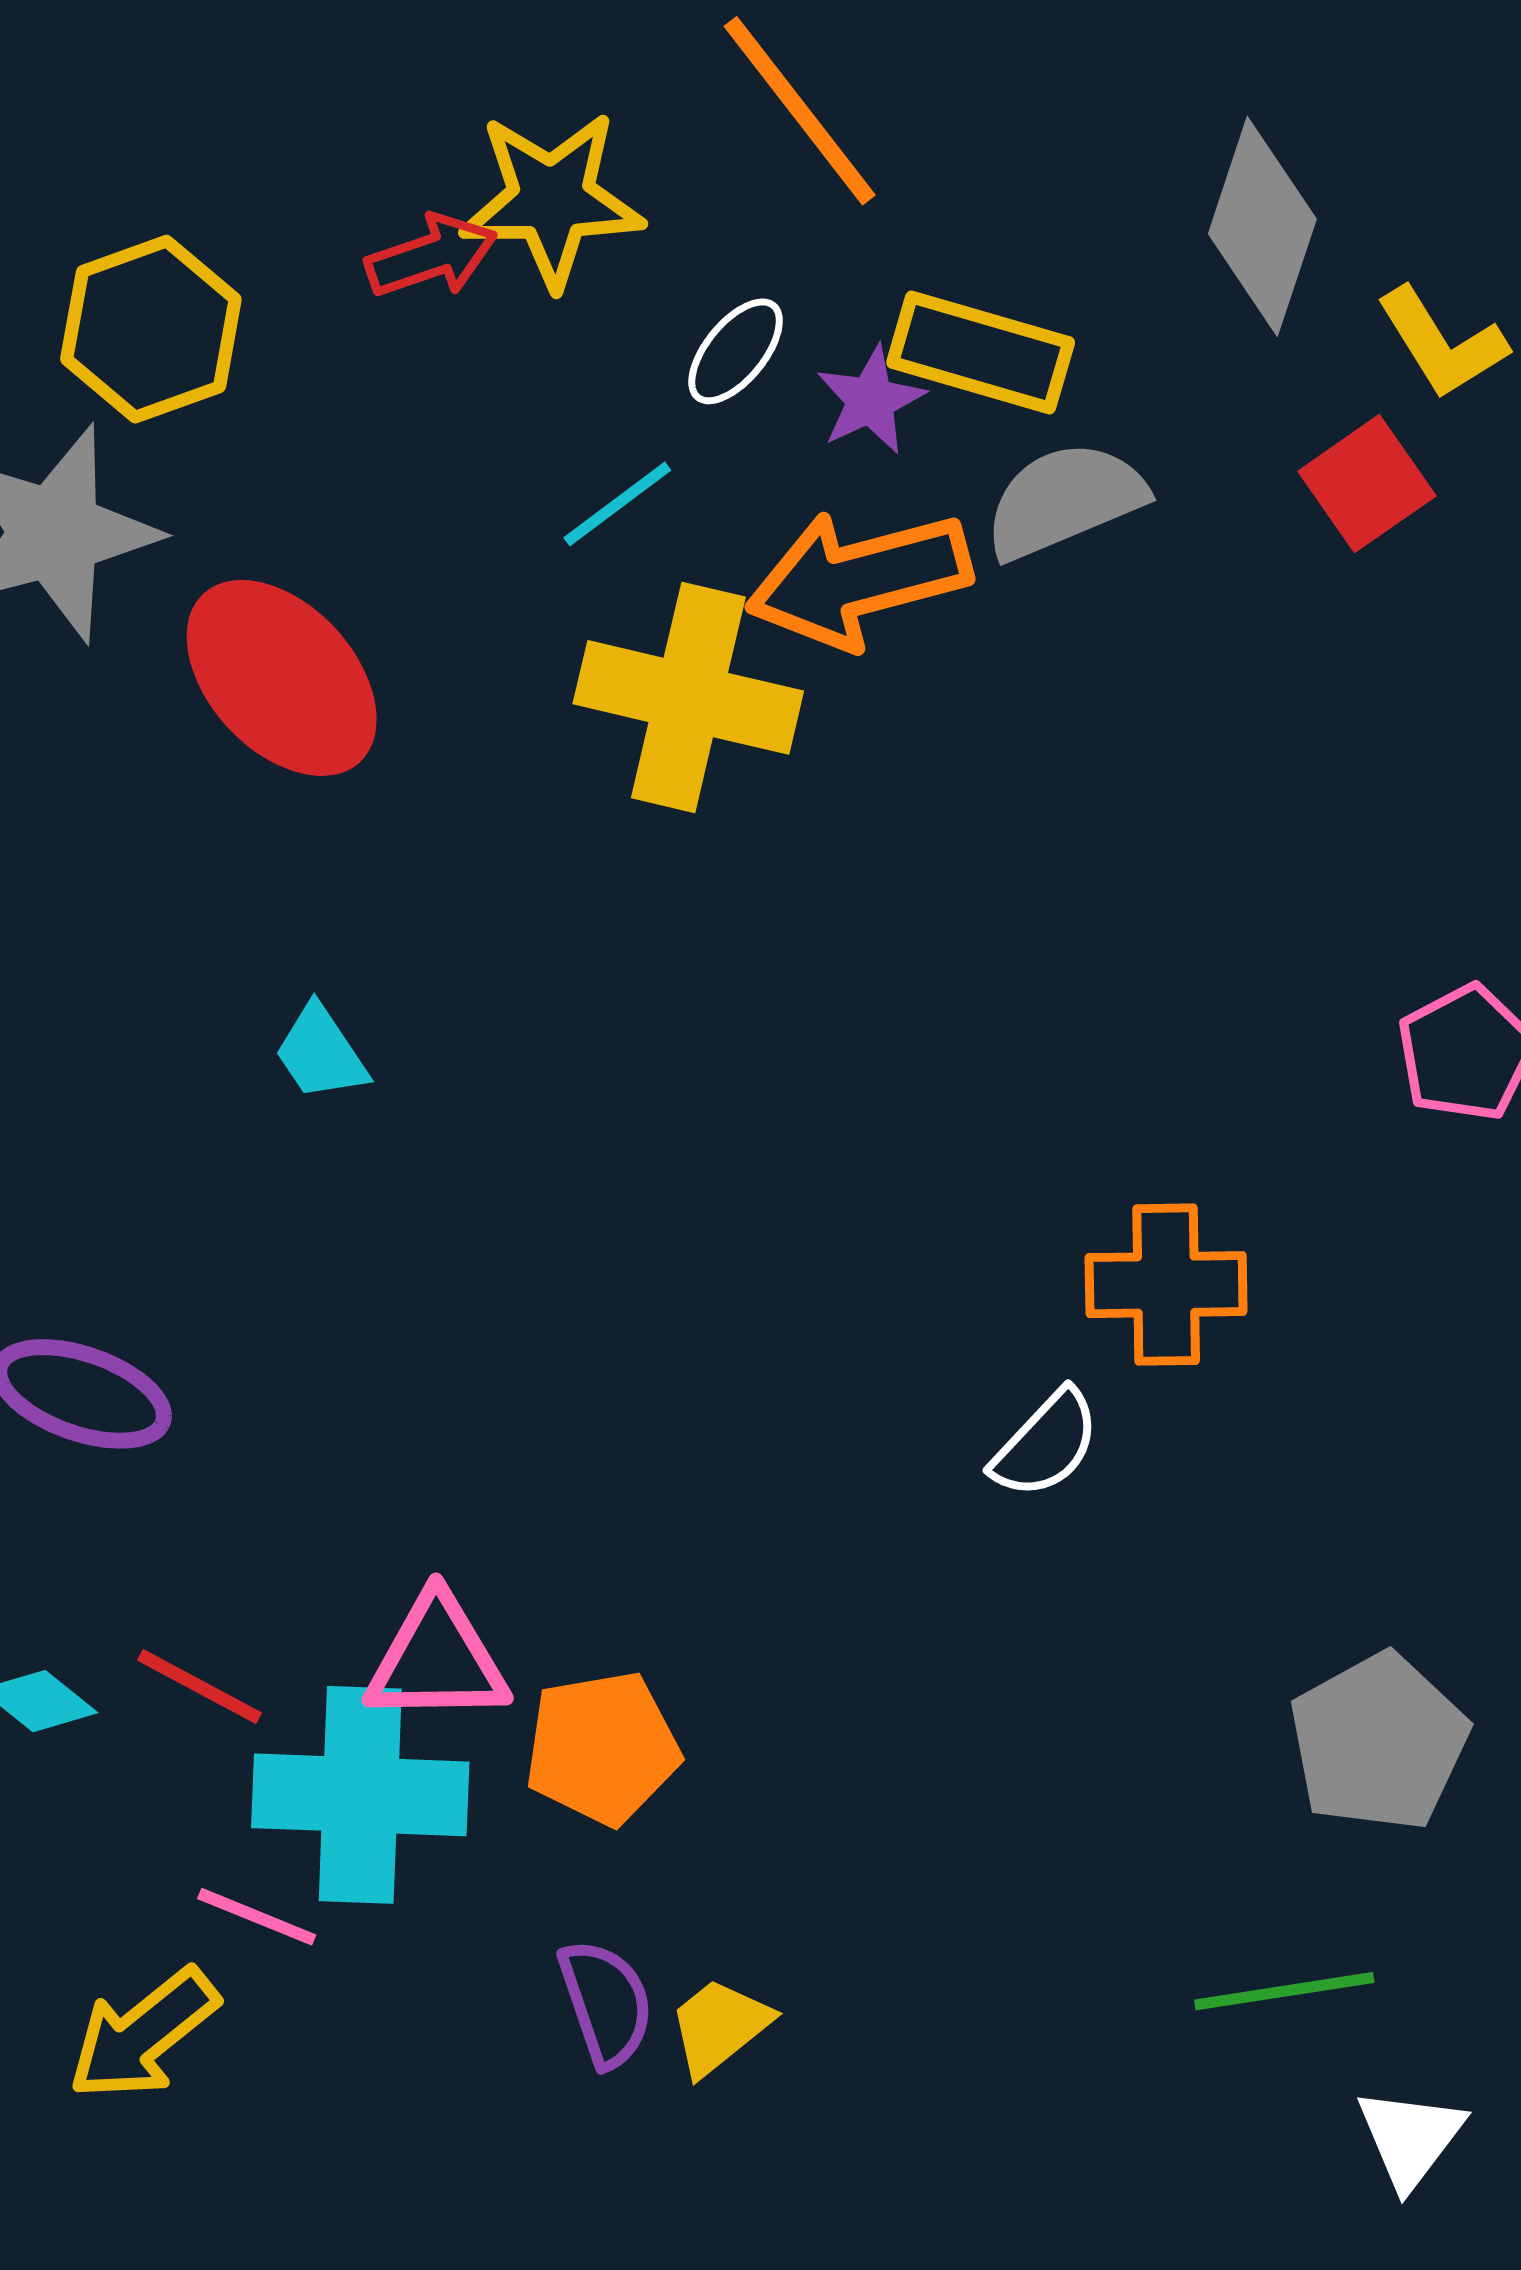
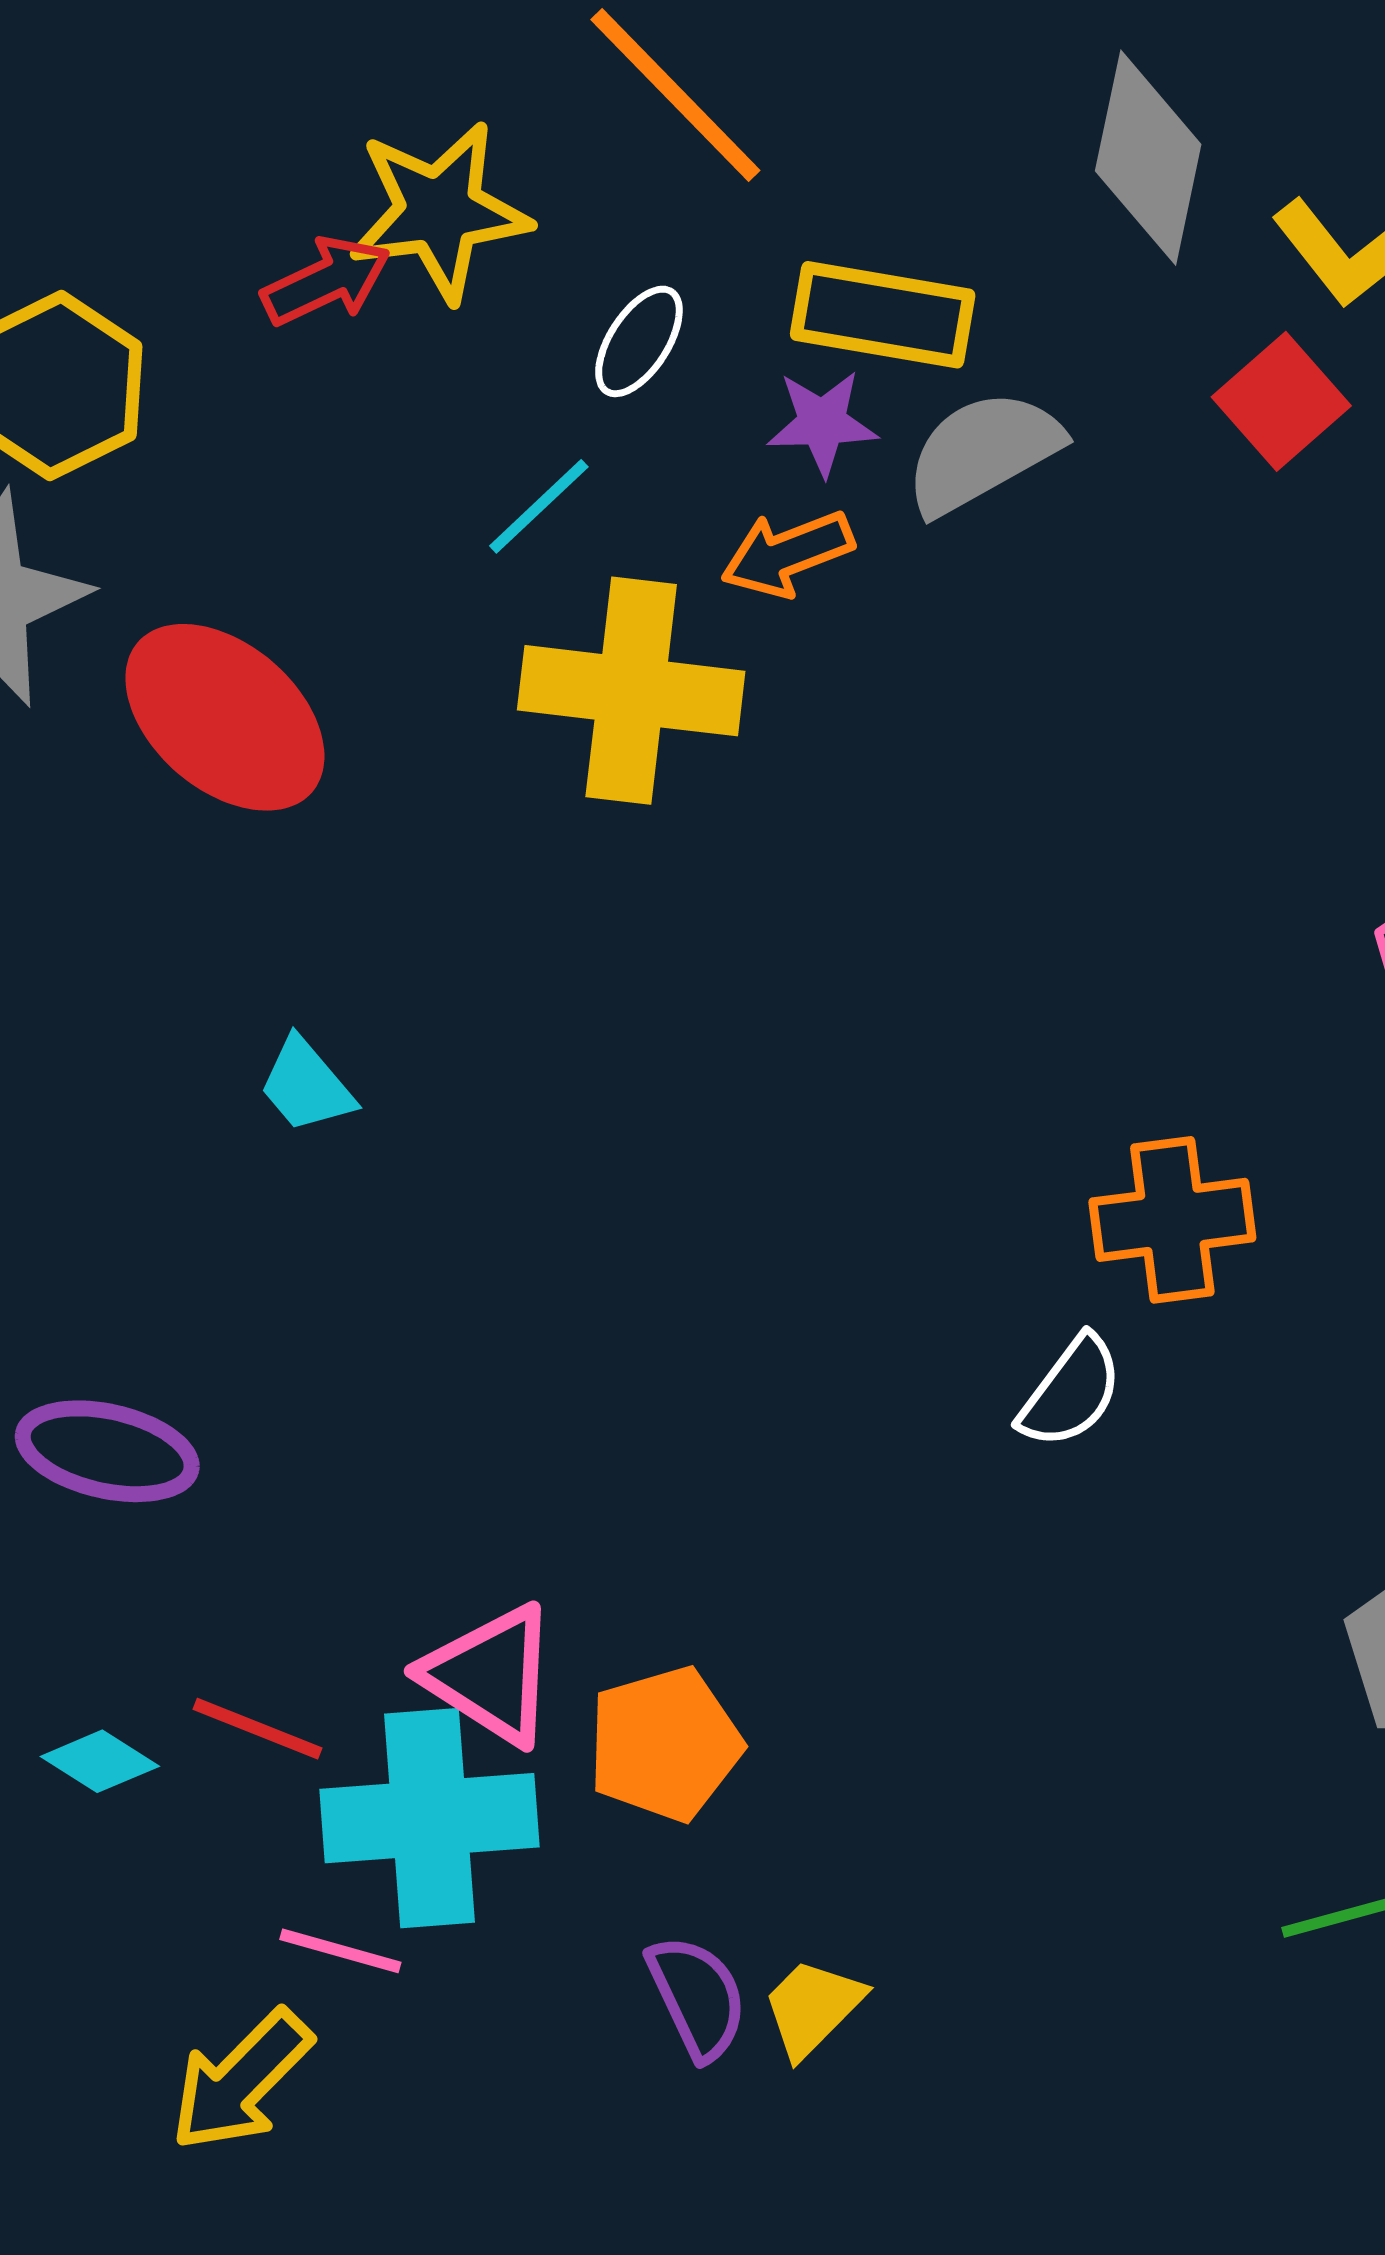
purple star: (871, 400) -> (822, 423), moved, turned 30
orange arrow: (859, 579) -> (787, 554), size x0.6
pink triangle: (437, 1659) -> (491, 1675), turned 40

